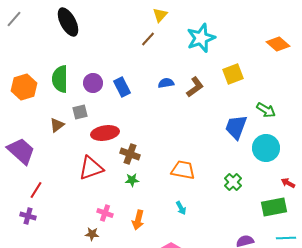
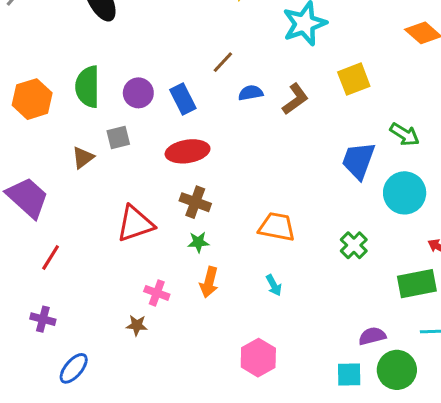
brown line: (148, 39) -> (223, 62), moved
red ellipse: (105, 133) -> (188, 151), moved
purple cross: (28, 216) -> (43, 319), moved
orange arrow: (138, 220) -> (209, 282), moved

